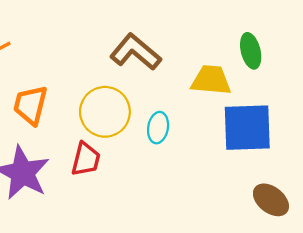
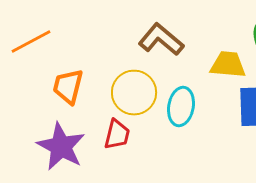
cyan ellipse: (158, 128) -> (181, 106), size x1.4

